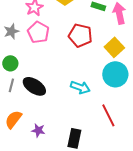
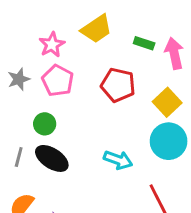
green circle: (10, 63) -> (45, 124), moved

